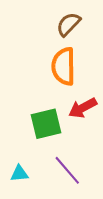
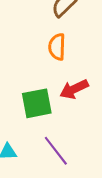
orange semicircle: (64, 66) -> (57, 47), size x0.7

